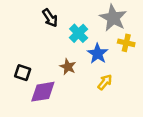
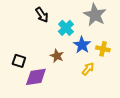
yellow cross: (126, 43) -> (103, 49), moved

